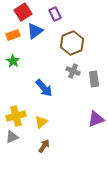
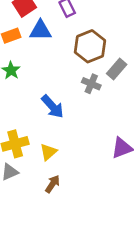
blue triangle: (35, 31) -> (40, 30), turned 36
gray rectangle: (94, 79) -> (117, 69), moved, turned 49

